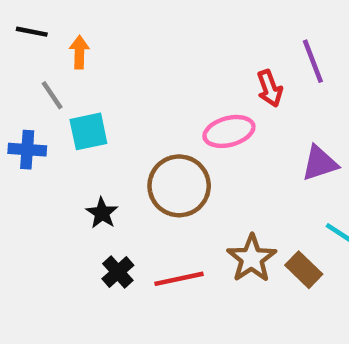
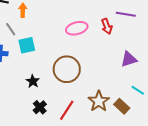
purple line: (313, 61) -> (126, 14), turned -60
pink ellipse: (229, 131) -> (77, 28), moved
red line: (179, 279) -> (67, 110), turned -45

